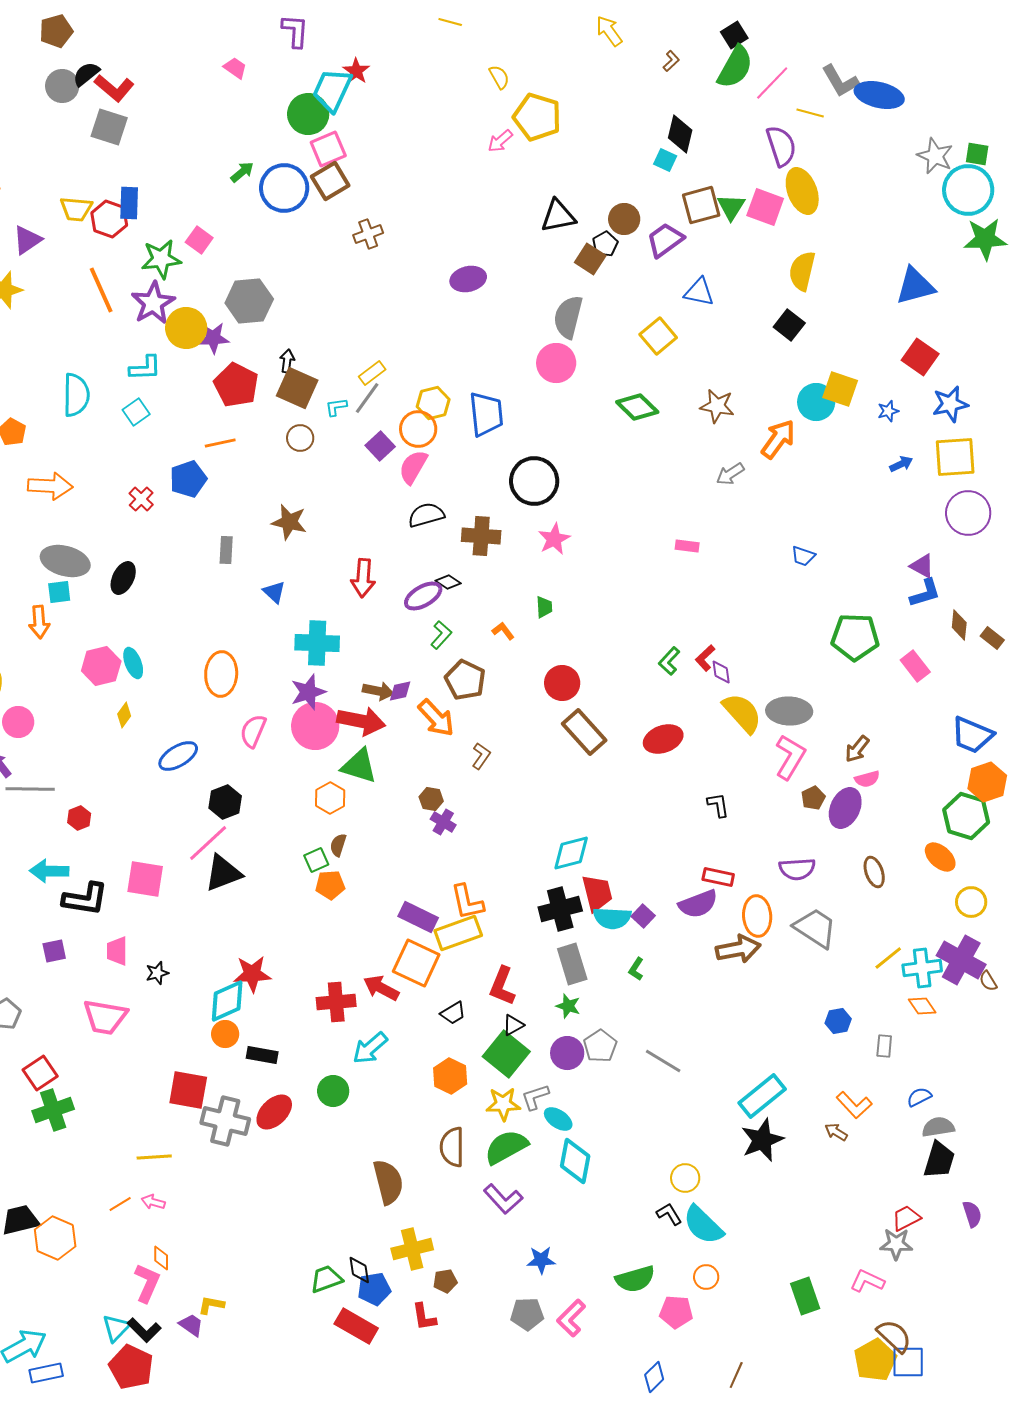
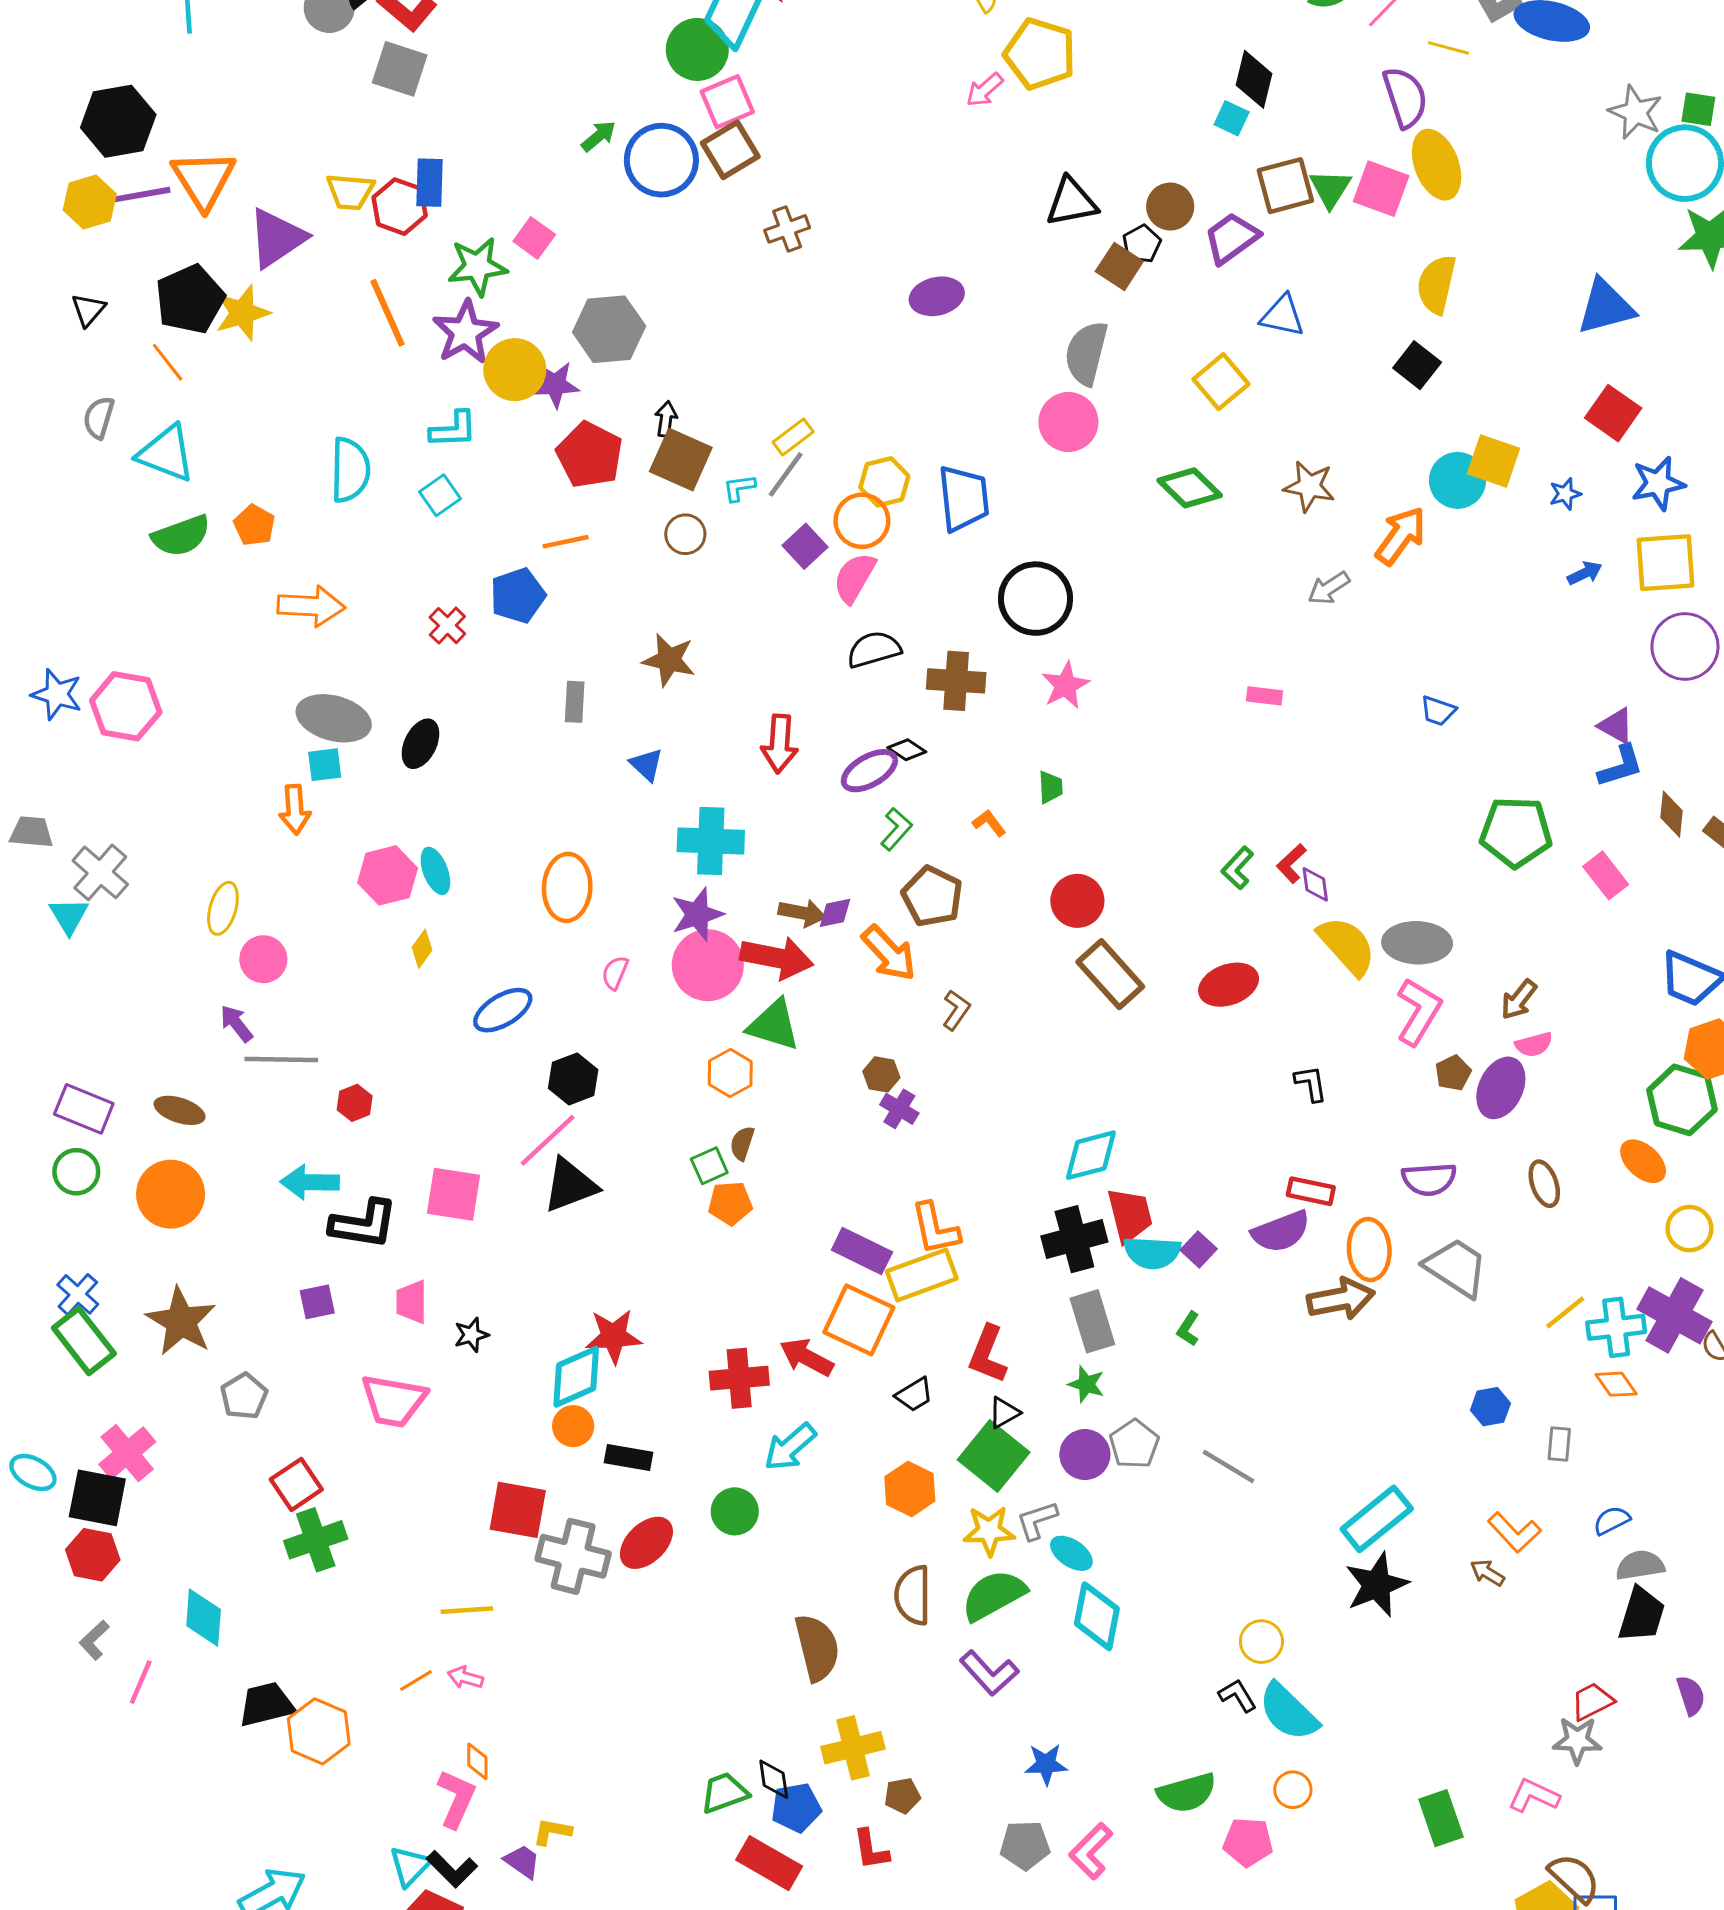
purple triangle: (27, 240) -> (277, 238), size x1.4
pink semicircle: (253, 731) -> (615, 973), size x0.7

